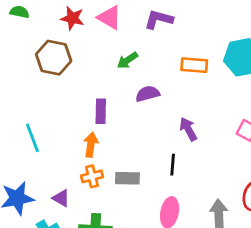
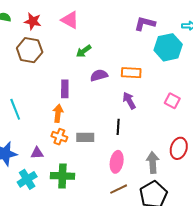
red star: (72, 18) -> (33, 21), moved
purple L-shape: (159, 19) -> (145, 24), moved
orange rectangle: (194, 65) -> (131, 73), moved
orange cross: (92, 176) -> (59, 137), turned 35
purple triangle: (61, 198) -> (37, 153), turned -32

